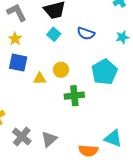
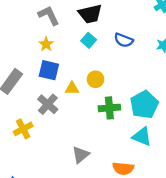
cyan pentagon: (104, 72) -> (144, 105), moved
gray cross: (22, 137) -> (48, 104), moved
cyan triangle: (113, 138) -> (142, 137), moved

